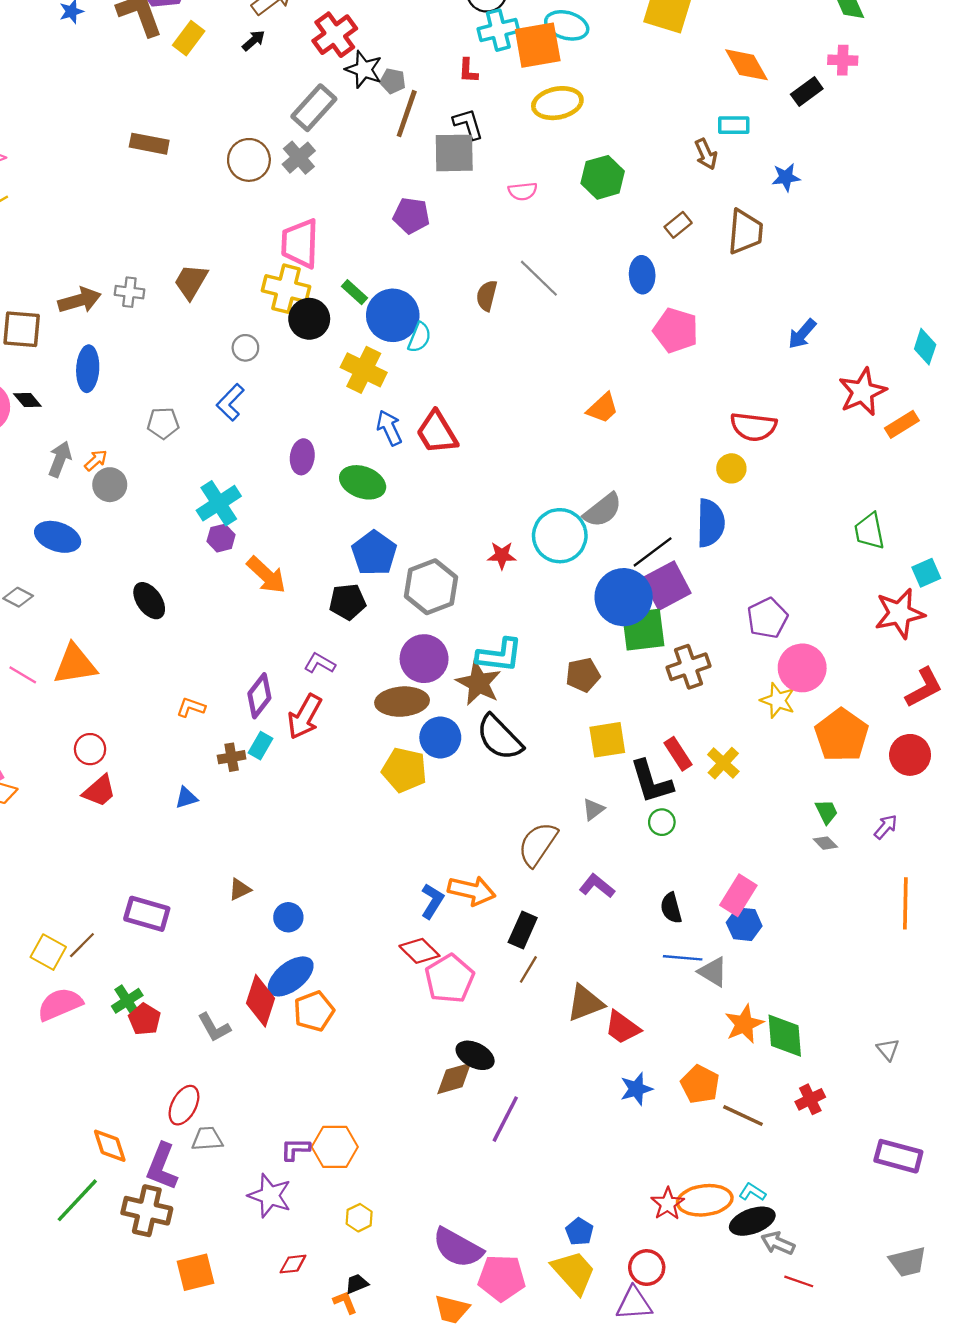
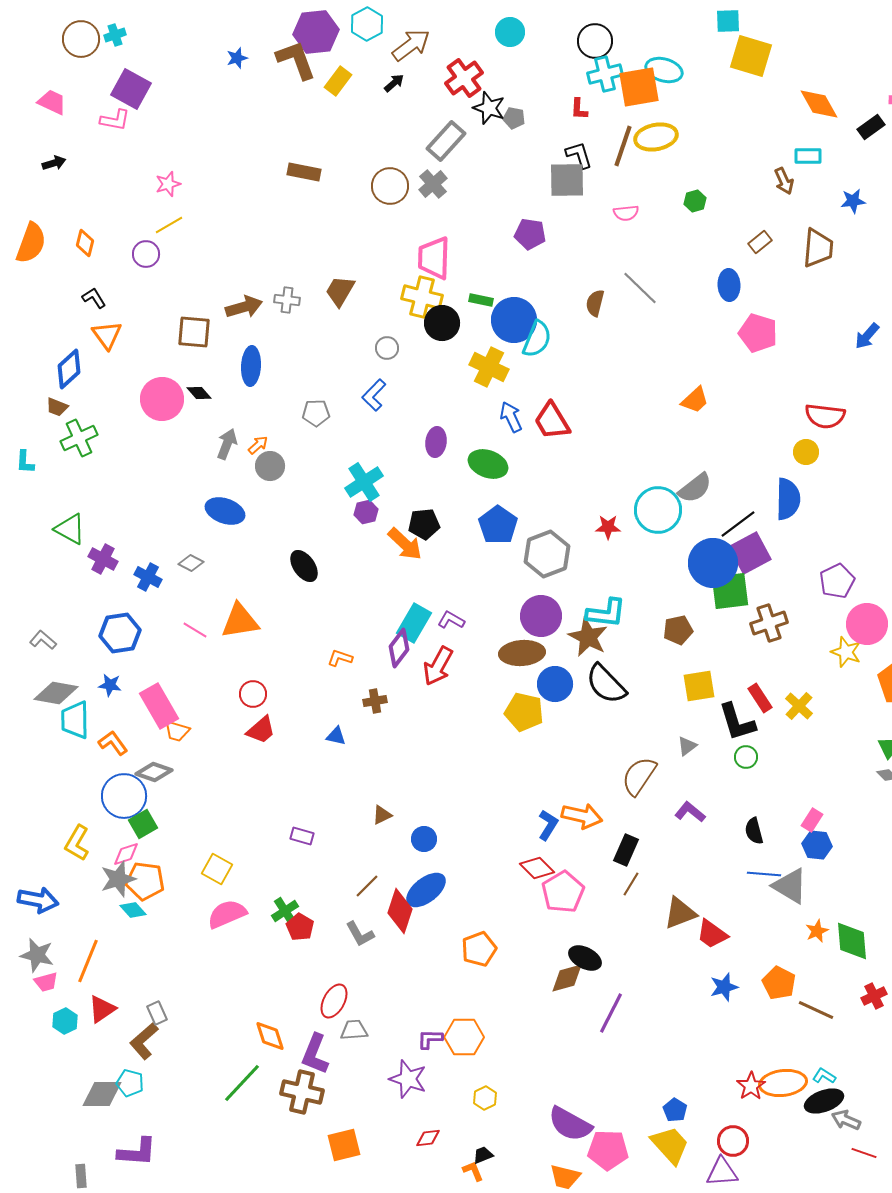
brown line: (407, 114) -> (623, 146), moved
green hexagon: (603, 177) -> (695, 201), size x0.6
green rectangle: (354, 292) -> (481, 300), turned -30
cyan semicircle: (419, 337) -> (537, 339), size x1.4
black pentagon: (348, 602) -> (424, 524), moved
cyan rectangle: (261, 746) -> (414, 623), moved, size x1.6
blue triangle: (186, 798) -> (336, 736), turned 30
pink rectangle: (738, 895) -> (812, 820), size x0.7
purple rectangle: (147, 914) -> (302, 836), size x0.6
brown line: (82, 945) -> (367, 886), moved
gray triangle: (713, 972) -> (790, 886), size x1.4
orange pentagon: (314, 1011) -> (479, 949), moved
orange star: (744, 1024) -> (817, 931), size x0.7

